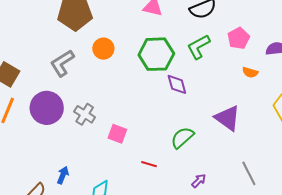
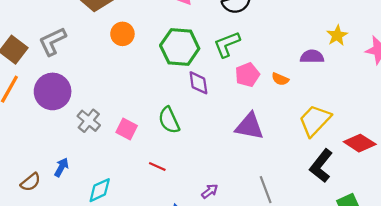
pink pentagon: (239, 38) -> (247, 75), moved
gray L-shape: (62, 63) -> (52, 41), moved
gray cross: (85, 114) -> (89, 121), moved
purple triangle: (228, 118) -> (249, 126), turned -32
green semicircle: (182, 138) -> (169, 120), moved, turned -80

